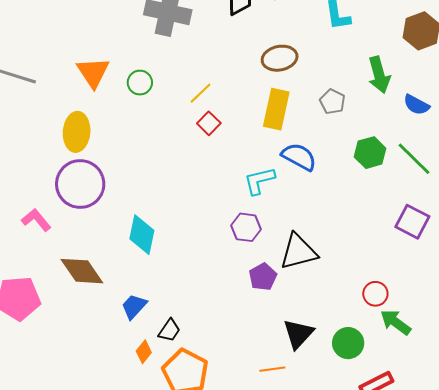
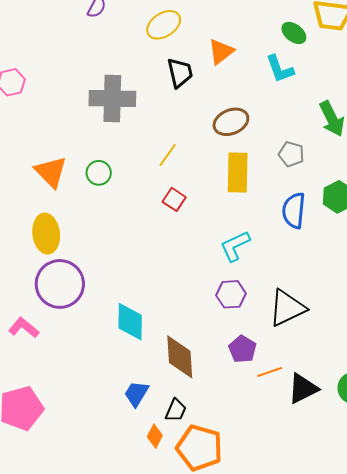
yellow line: (201, 93) -> (168, 155), moved
blue semicircle: (299, 157) -> (294, 211), moved, turned -102
brown diamond: (82, 271) -> (180, 357), moved, turned 42
purple pentagon: (263, 277) -> (242, 349), moved
black triangle: (298, 334) -> (303, 389), turned 32
orange line: (272, 369) -> (270, 372), moved

